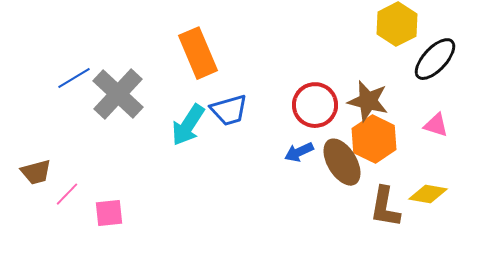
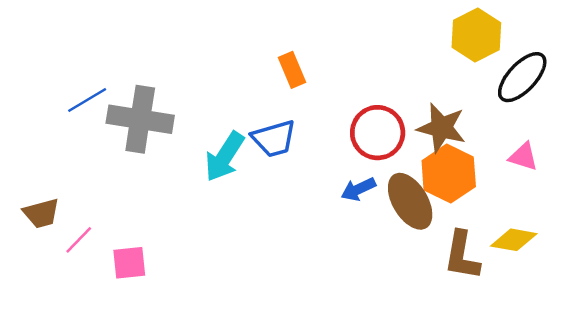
orange rectangle: (198, 53) -> (292, 70), moved, size x0.6
gray cross: (118, 94) -> (140, 119), turned -34

